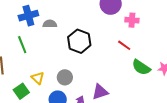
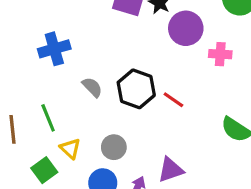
gray semicircle: (50, 24) -> (92, 87), moved, turned 48
green line: (22, 45) -> (48, 118), moved
red line: (124, 45) -> (173, 100), moved

